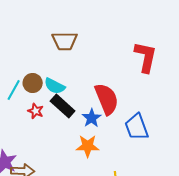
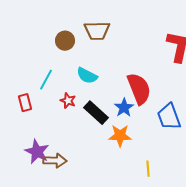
brown circle: (33, 83) -> (65, 41), moved
black rectangle: (63, 106) -> (96, 113), moved

